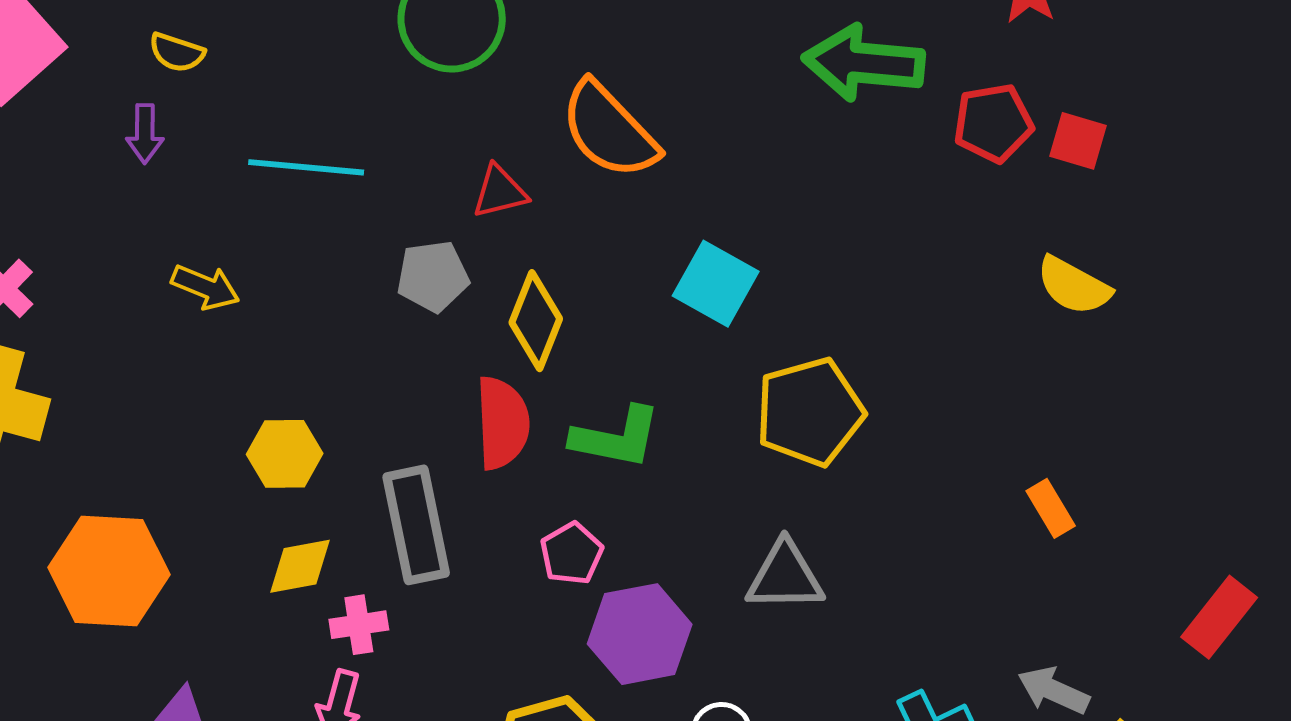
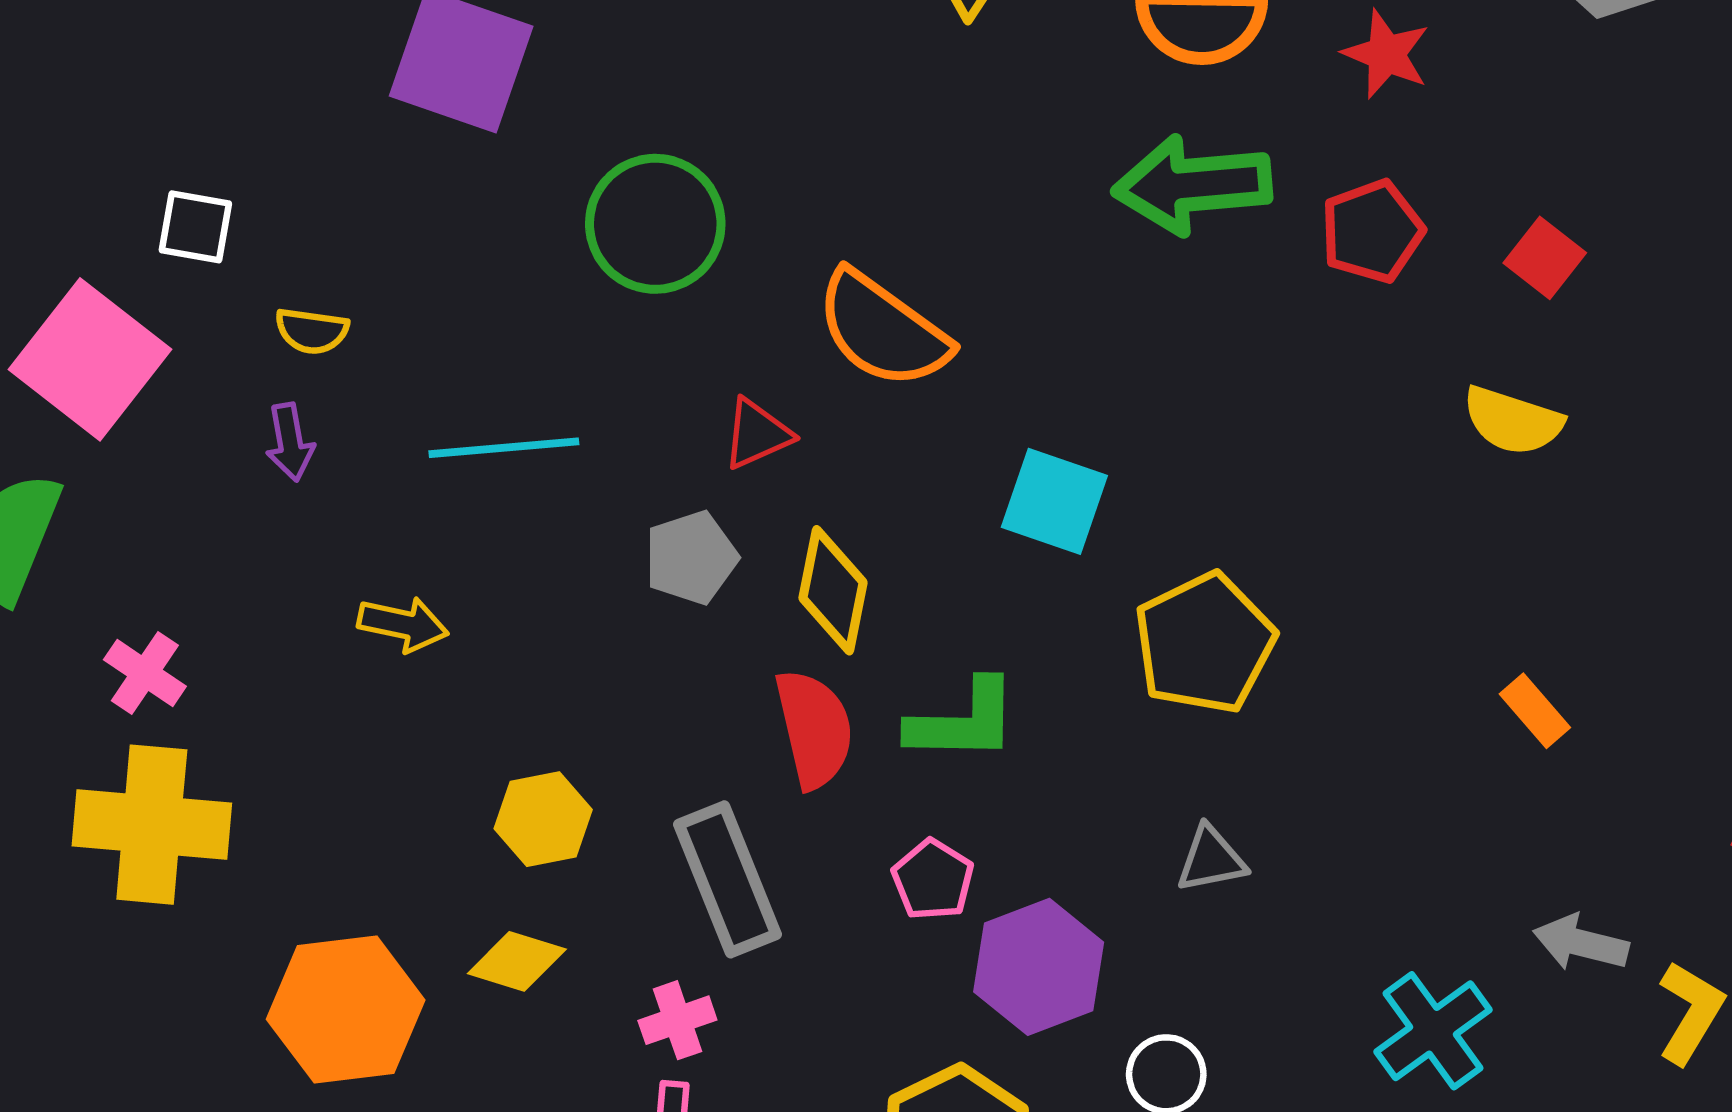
red square: (1078, 141) -> (1545, 258), moved, turned 32
yellow diamond: (300, 566) -> (517, 961), moved, turned 38
gray triangle: (785, 576) -> (1211, 859), size x0.7

